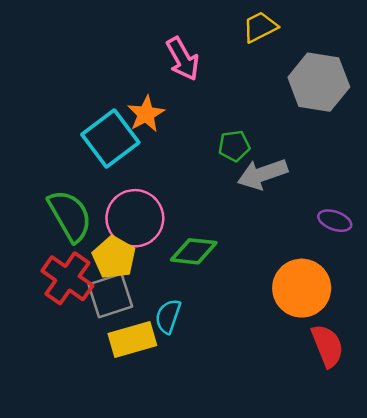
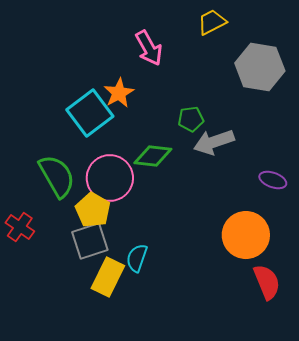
green diamond: (194, 251) -> (153, 156), moved
red cross: (67, 278) -> (20, 227), moved, size x0.7
yellow rectangle: (132, 340) -> (108, 277), turned -48

